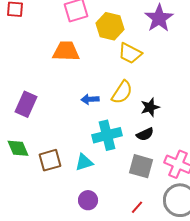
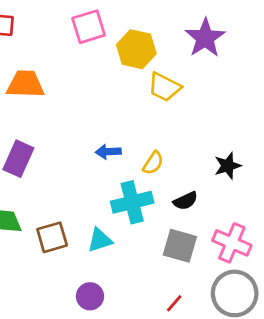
orange trapezoid: (66, 51) -> (25, 84), moved
yellow semicircle: (122, 92) -> (153, 163), moved, size x0.7
black star: (150, 107) -> (228, 166), moved
purple circle: (88, 200) -> (90, 296), moved

